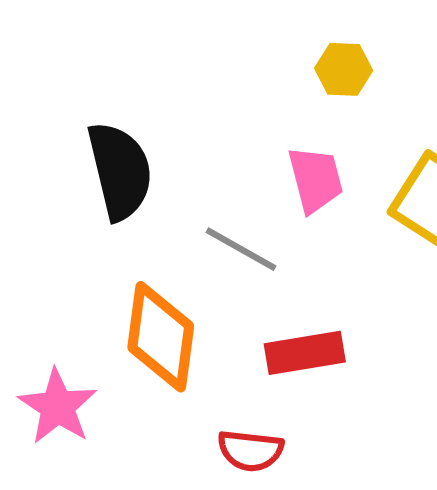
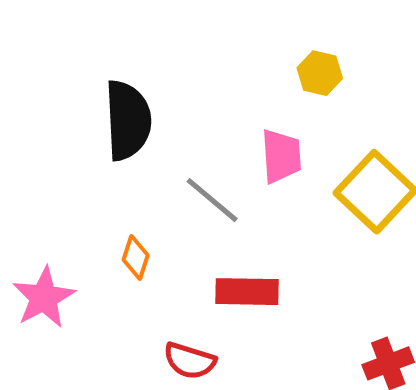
orange diamond: (161, 337) -> (136, 258), size x0.5

